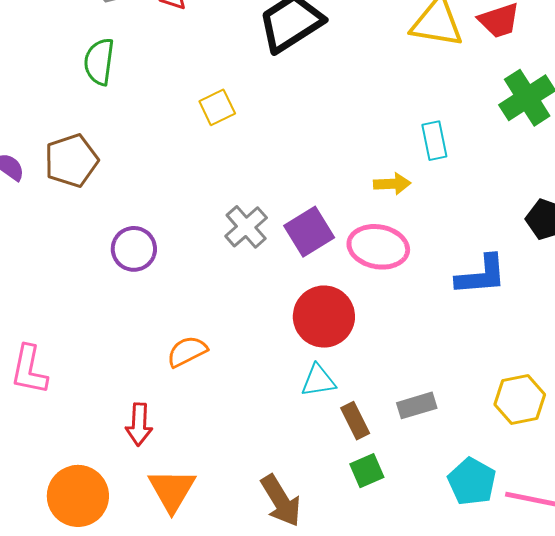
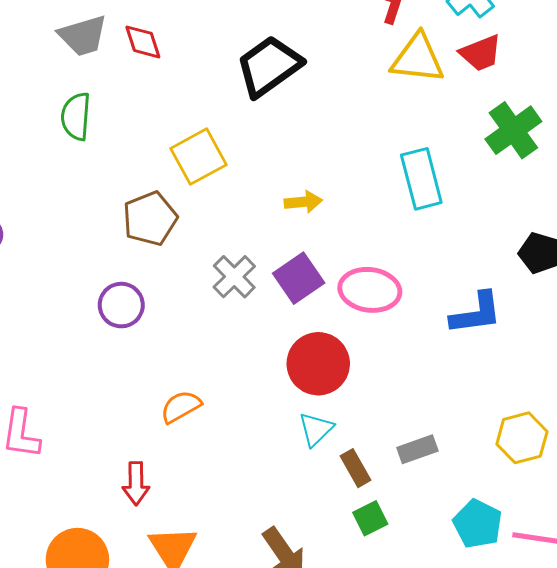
yellow square: (217, 107) -> (198, 157), size x1.5
cyan rectangle: (434, 141) -> (421, 179), size x1.5
brown pentagon: (71, 161) -> (150, 219), moved
yellow arrow: (392, 184) -> (303, 202), moved
cyan triangle: (318, 381) -> (316, 429), turned -33

